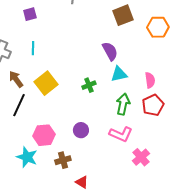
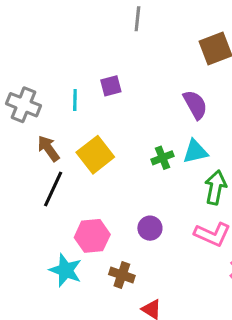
purple square: (30, 14) -> (111, 86), moved
cyan triangle: (119, 74) -> (195, 152), moved
brown cross: (63, 160) -> (122, 275), turned 35

